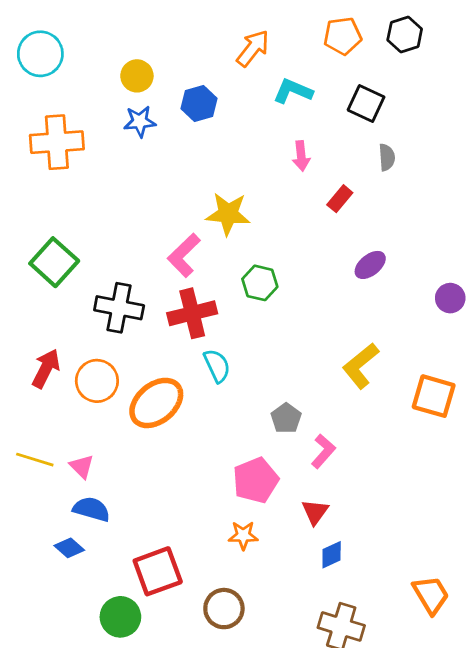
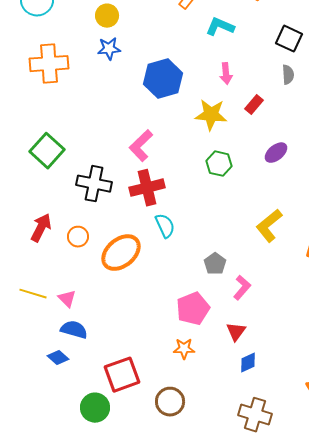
blue hexagon: (199, 104) -> (163, 79), moved, size x1.5
black square: (366, 104) -> (289, 39), moved
yellow star: (228, 214) -> (211, 115), moved
green hexagon: (260, 283) -> (219, 164), moved
orange circle: (97, 381) -> (78, 237), size x0.7

